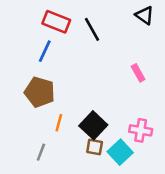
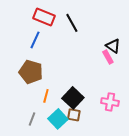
black triangle: (144, 15) -> (113, 46), moved
cyan square: (120, 152) -> (58, 119), moved

